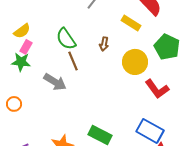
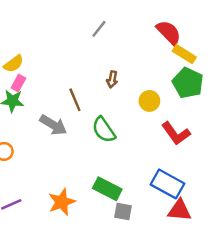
yellow rectangle: (131, 23) -> (184, 54), moved
green semicircle: (66, 39) -> (104, 130), moved
yellow circle: (135, 62) -> (149, 101), size x0.7

